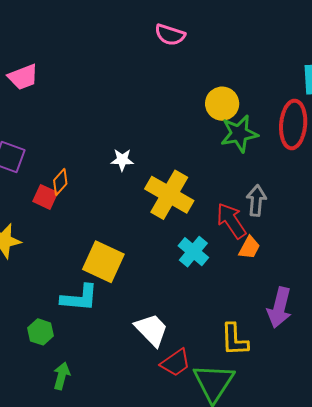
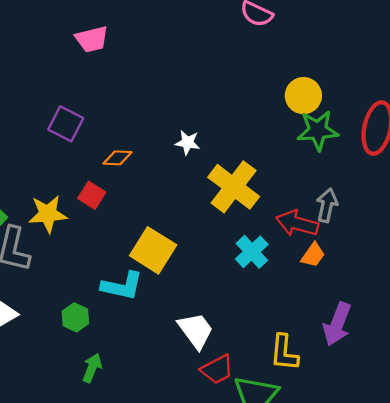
orange diamond: (60, 182) -> (117, 158), turned 44
red square: (45, 197) -> (92, 195), moved
red arrow: (231, 221) -> (297, 223), turned -48

